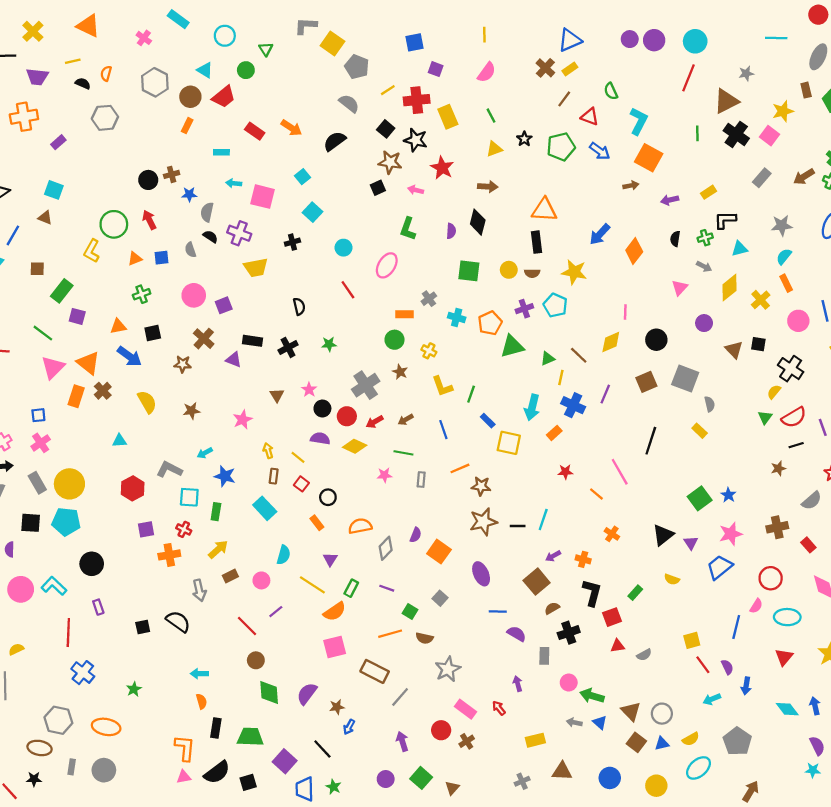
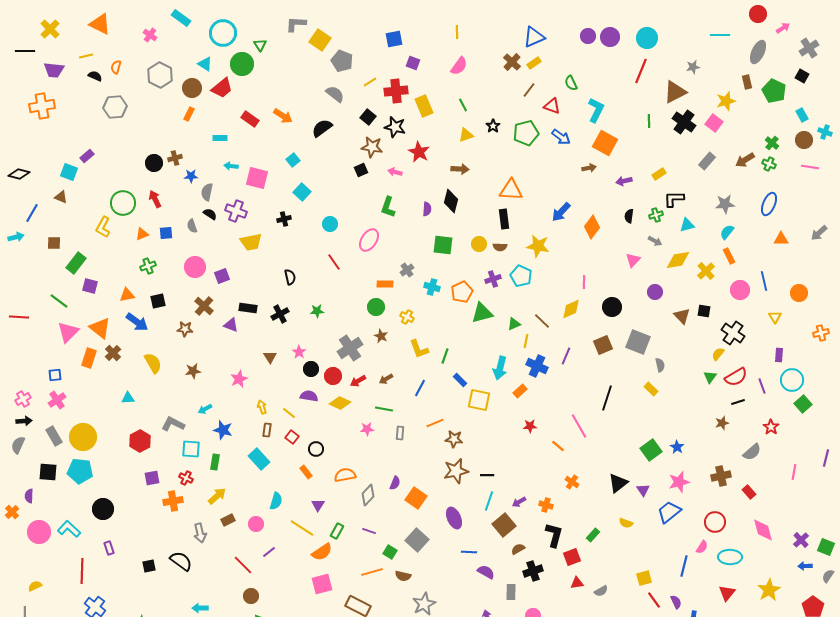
cyan circle: (225, 36) -> (223, 33), size x1.4
green circle: (246, 70) -> (242, 64), size x1.5
purple rectangle: (58, 142) -> (87, 156), moved
yellow diamond: (730, 288) -> (678, 260), turned 30
blue line: (443, 430) -> (420, 388), turned 48
cyan line: (543, 519) -> (489, 501), moved
gray square: (440, 598) -> (417, 540), size x1.6

